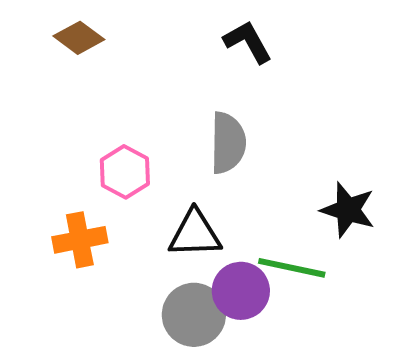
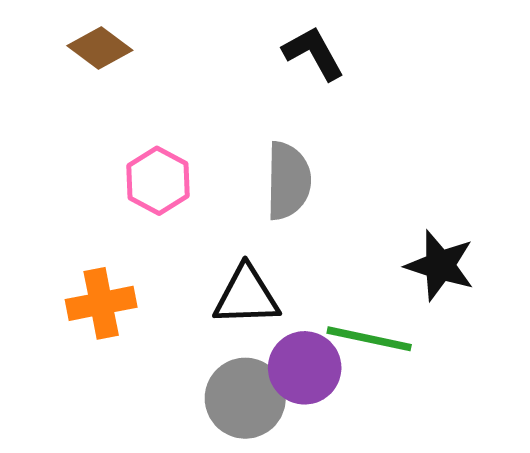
pink hexagon: (125, 172) -> (158, 181), moved

